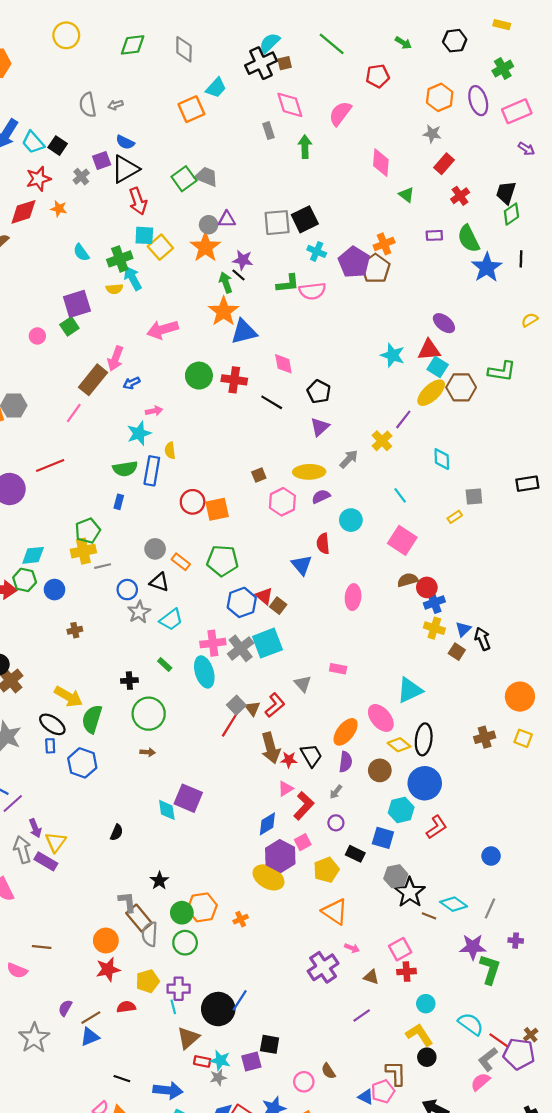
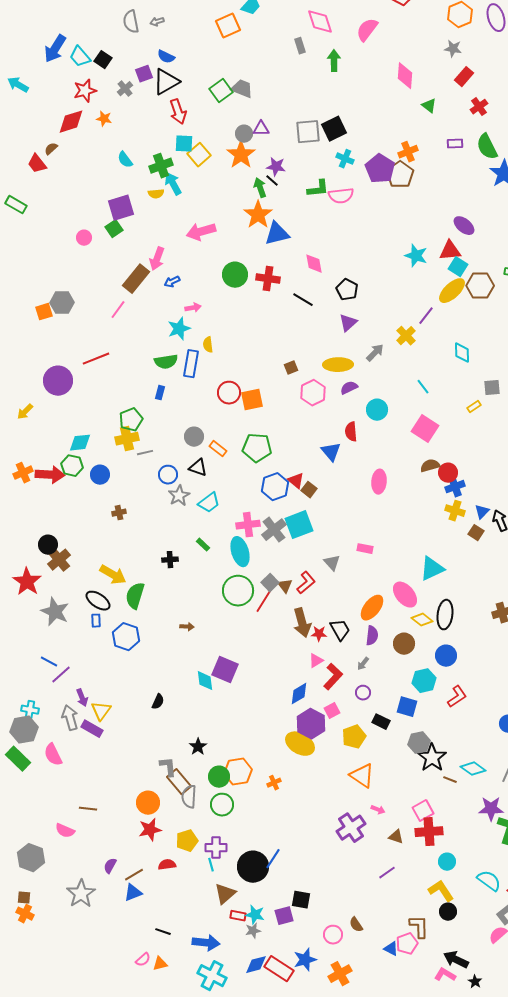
green circle: (149, 714) -> (238, 591), moved
blue circle: (425, 783) -> (446, 656), size x0.7
red cross: (407, 972) -> (429, 832), size x1.5

